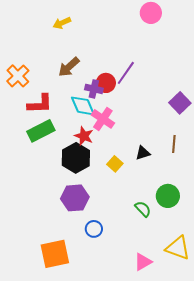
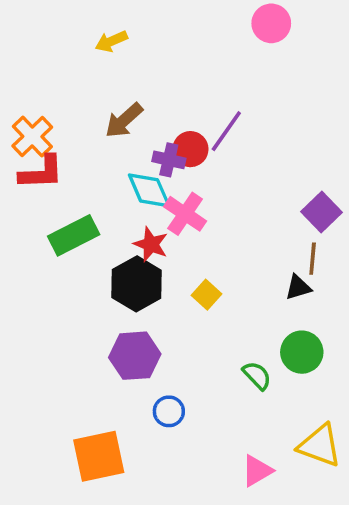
purple square: (180, 103) -> (322, 212), moved
red L-shape: (40, 104) -> (41, 172), moved
black triangle: (143, 153) -> (298, 287), moved

